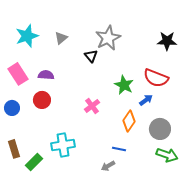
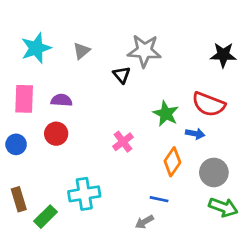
gray star: (108, 38) -> (144, 51), turned 30
pink rectangle: (18, 74) -> (24, 99), turned 35
blue arrow: (146, 100) -> (195, 134), turned 48

